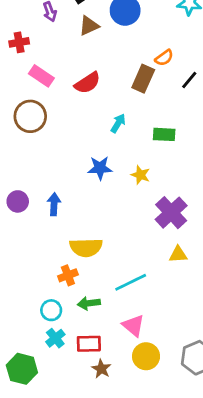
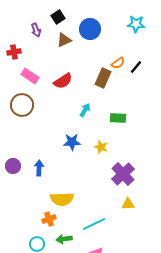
black line: (189, 80) -> (136, 67), moved

